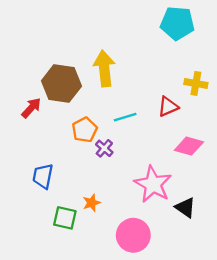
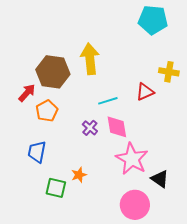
orange pentagon: (85, 130) -> (47, 111), moved
pink diamond: (189, 146) -> (117, 127), moved, turned 65
pink circle: (133, 235) -> (135, 205), moved

